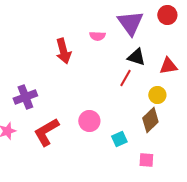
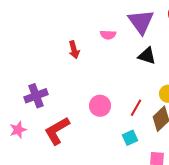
red arrow: (63, 51) -> (74, 50), size x0.7
red line: (125, 78) -> (136, 108), moved
pink circle: (89, 121) -> (100, 106), moved

